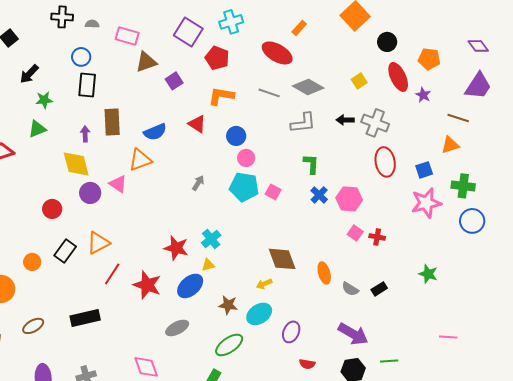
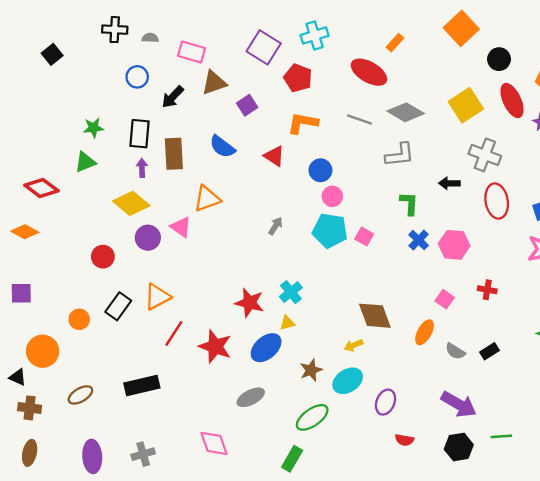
black arrow: (29, 74) -> (173, 97), moved
yellow square: (359, 81) -> (466, 105), size x1.8
black rectangle: (87, 85) -> (140, 134), moved
black arrow: (345, 120) -> (449, 183), moved
blue semicircle: (155, 132) -> (222, 147), moved, turned 60
yellow diamond: (76, 164) -> (131, 203), turned -36
pink square: (355, 233) -> (445, 299), moved
orange ellipse: (324, 273) -> (425, 332), turned 45
brown star: (228, 305) -> (311, 370), turned -30

